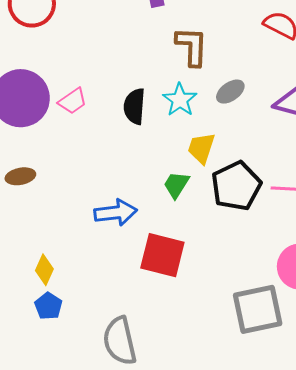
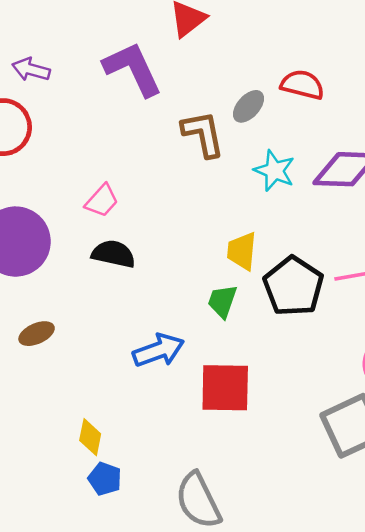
gray ellipse: (230, 92) -> (248, 106), moved
cyan star: (180, 100) -> (274, 171), moved
pink trapezoid: (73, 101) -> (102, 201), moved
black semicircle: (134, 106) -> (113, 254), moved, turned 111

